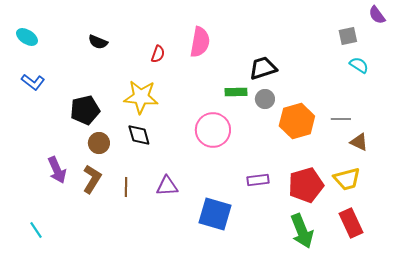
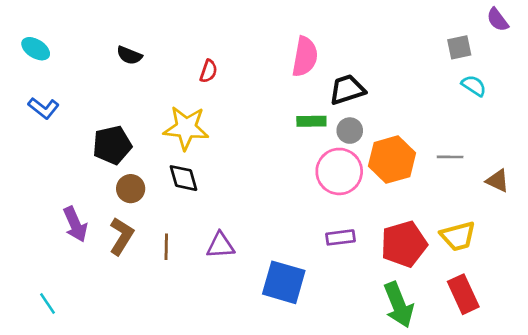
pink semicircle: (200, 42) -> (305, 57), moved
pink circle: (213, 130) -> (339, 171), moved
brown triangle: (359, 142) -> (498, 181), moved

